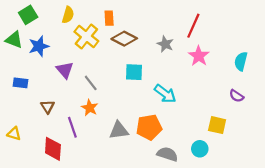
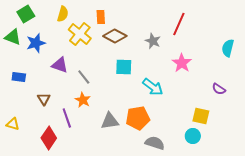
pink star: (199, 56) -> (182, 63), moved
cyan semicircle: (241, 61) -> (228, 48), moved
purple triangle: (65, 70) -> (60, 65), turned -30
red diamond: (53, 149) -> (49, 138), turned 30
cyan circle: (200, 149) -> (193, 136), moved

